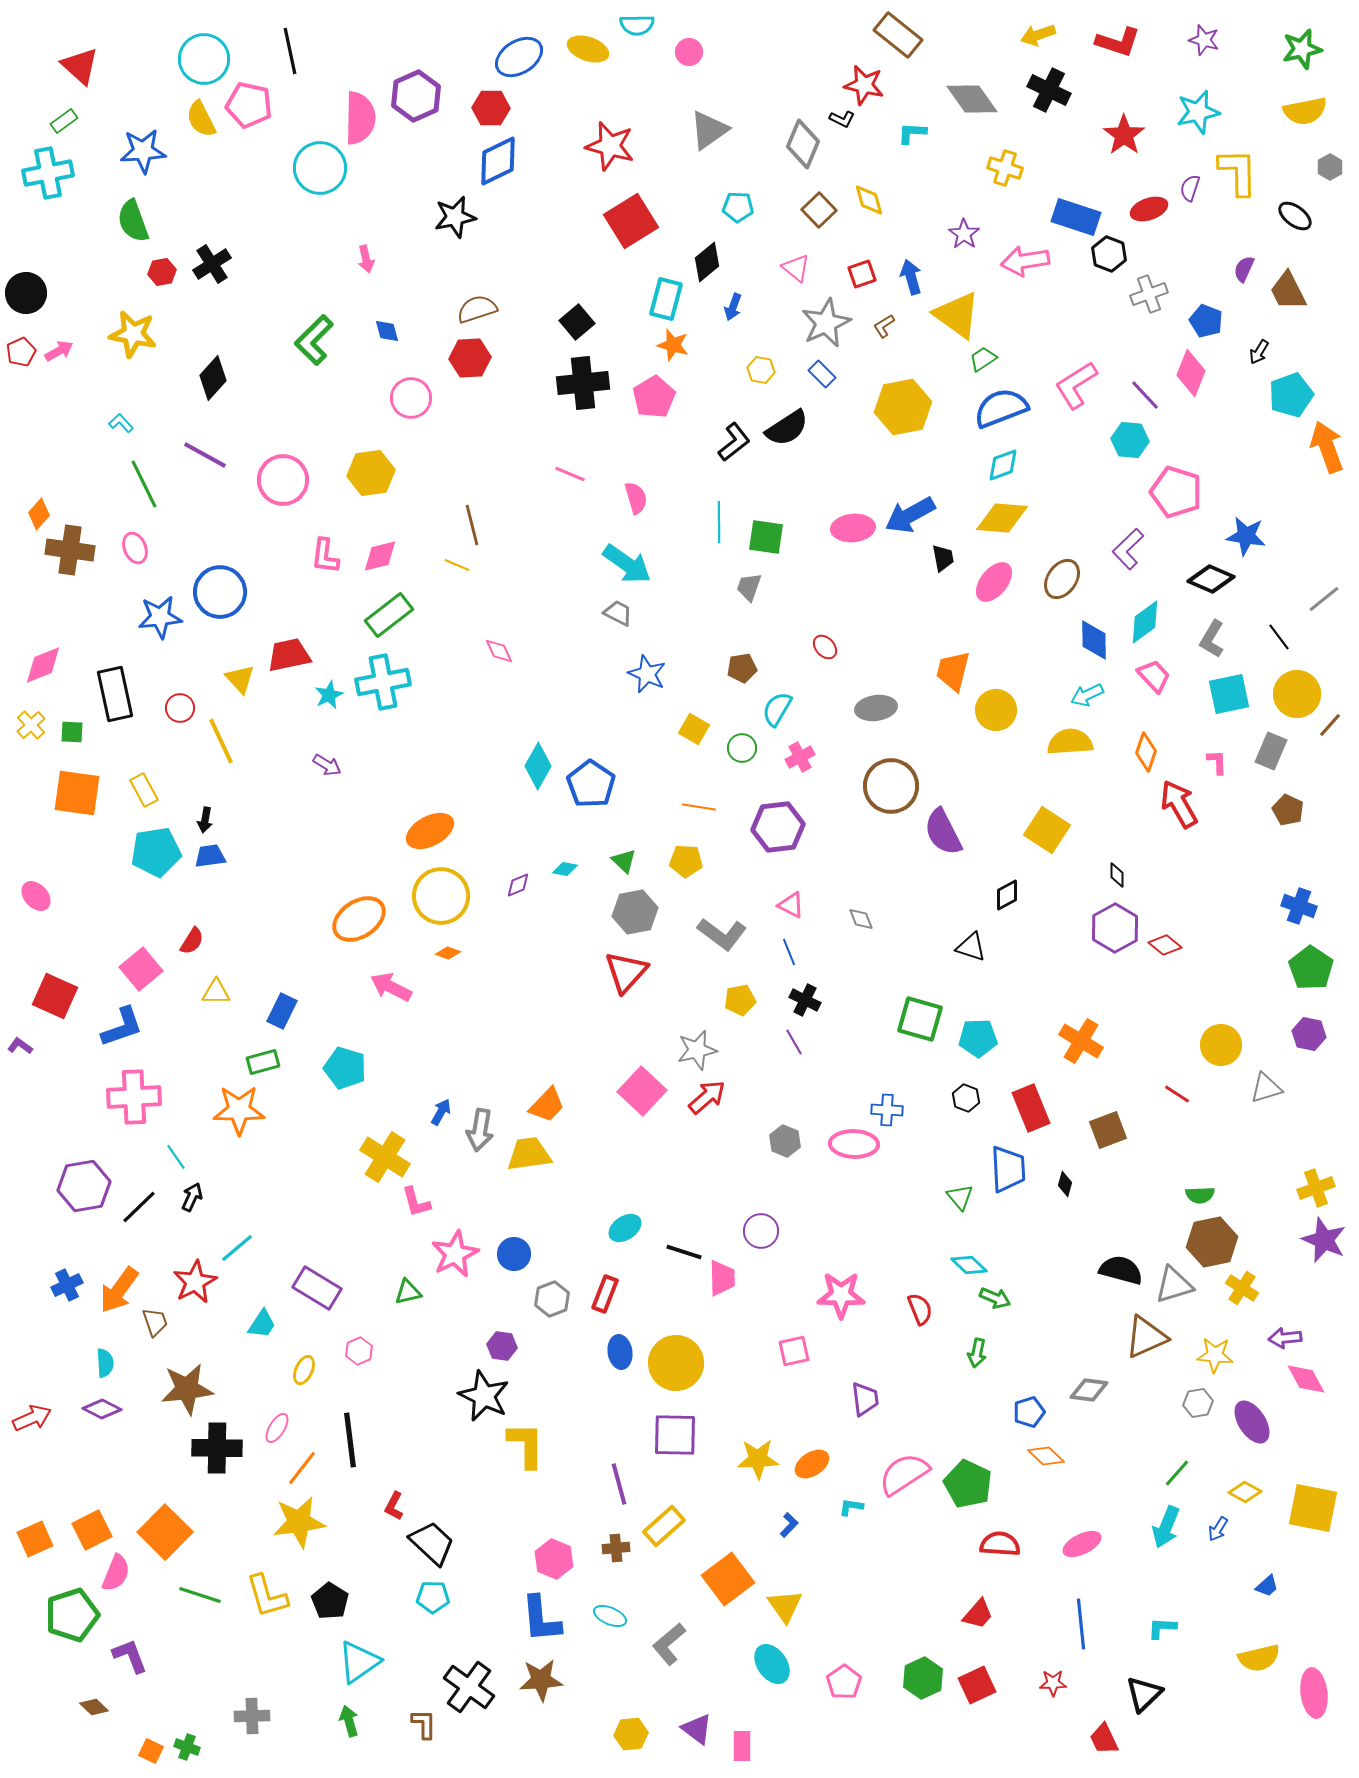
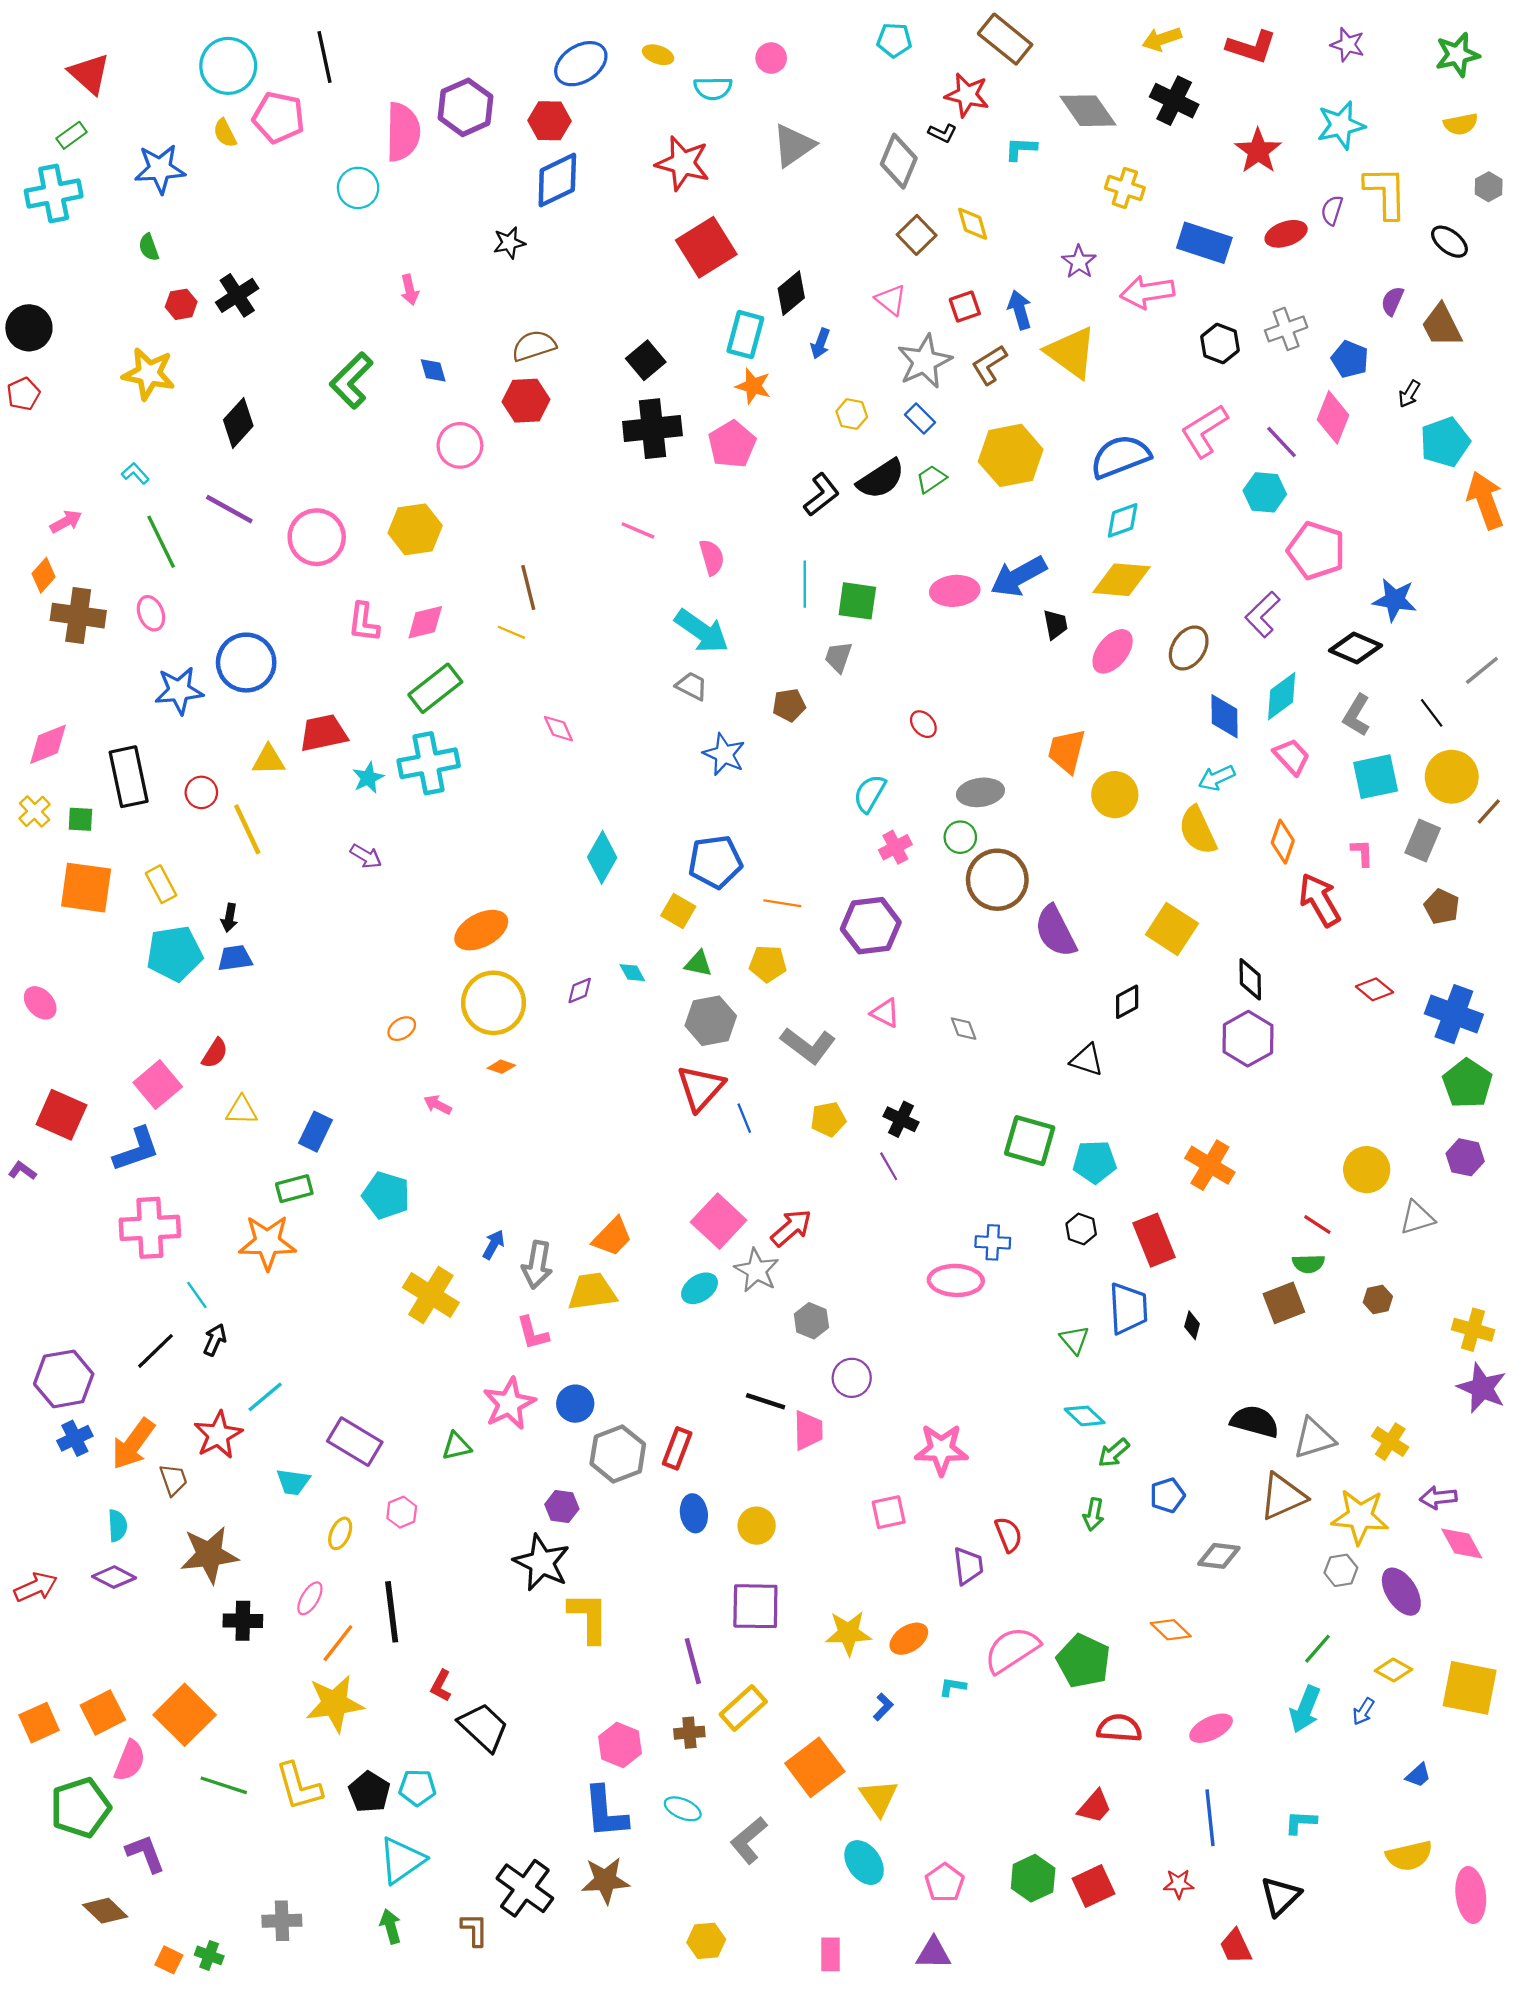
cyan semicircle: (637, 25) -> (713, 88), moved
yellow ellipse: (588, 49) -> (658, 55), size x0.7
yellow semicircle: (1305, 111) -> (1461, 124), size x0.7
yellow semicircle: (201, 119) -> (225, 133), size x0.7
cyan circle: (320, 168) -> (358, 188), size x0.7
cyan pentagon: (738, 207) -> (894, 40), moved
black star: (455, 217) -> (509, 243), size x0.7
green semicircle: (133, 221) -> (149, 247), size x0.6
black hexagon: (1109, 254) -> (1220, 344), moved
brown L-shape: (884, 326) -> (989, 365), size x1.5
pink arrow: (59, 351) -> (66, 521), moved
green trapezoid: (983, 359) -> (931, 479), moved
brown pentagon: (742, 668) -> (789, 705), moved
yellow triangle: (240, 679) -> (269, 760), turned -48
yellow square: (694, 729) -> (678, 911), moved
yellow semicircle: (1070, 742) -> (1198, 830), turned -111
green circle: (742, 748) -> (960, 837), moved
blue pentagon: (591, 784) -> (715, 862), moved, turned 30
green triangle: (624, 861) -> (698, 964), turned -32
cyan diamond: (565, 869) -> (632, 973), turned 50
black diamond: (1117, 875) -> (1250, 979), size x1.5
blue cross: (1299, 906) -> (1454, 1014), size x1.4
orange ellipse: (359, 919) -> (402, 1029), size x0.5
red diamond: (1165, 945) -> (1374, 989), moved
blue line: (789, 952) -> (744, 1118), moved
pink arrow: (391, 987) -> (438, 1105), size x0.6
gray star: (697, 1050) -> (757, 1270), moved, turned -30
brown square: (1108, 1130) -> (1284, 1303), moved
gray hexagon: (785, 1141) -> (811, 1321), moved
purple hexagon: (84, 1186) -> (64, 1379), moved
yellow cross: (1316, 1188) -> (1473, 1330), turned 36
green semicircle: (1200, 1195) -> (1308, 1264), moved
pink L-shape: (416, 1202) -> (533, 1333), moved
cyan ellipse: (625, 1228) -> (699, 1288), moved
brown hexagon: (1212, 1242) -> (1378, 1299), moved, size x0.5
green arrow: (995, 1298) -> (1114, 1453), turned 116
gray hexagon: (552, 1299) -> (618, 1454), size x1.4
red semicircle: (920, 1309) -> (1008, 1535), moved
cyan trapezoid: (262, 1324) -> (293, 1482), turned 64
yellow star: (1215, 1355) -> (1360, 1517), size x1.4
yellow circle: (676, 1363) -> (757, 1526), size x0.6
blue pentagon: (1029, 1412) -> (1167, 1495), moved
black cross: (217, 1448) -> (243, 1621), size x0.7
cyan pentagon: (433, 1597) -> (417, 1788), moved
brown diamond: (94, 1707) -> (105, 1911), size x1.4
purple triangle: (697, 1729) -> (933, 1953), moved, turned -36

